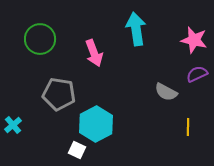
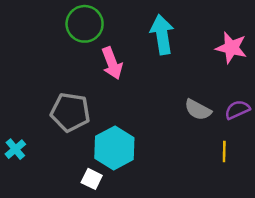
green circle: (40, 39) -> (85, 24), moved
purple semicircle: (197, 74) -> (237, 110), moved

